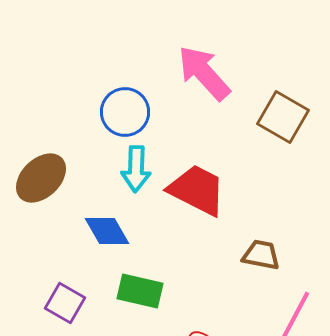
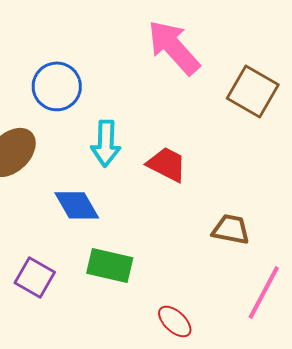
blue circle: (125, 112) -> (57, 86), moved
red trapezoid: (197, 190) -> (167, 164), size x0.7

